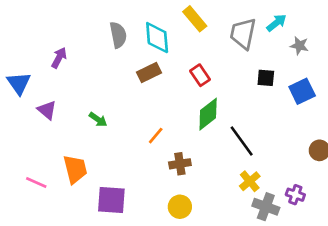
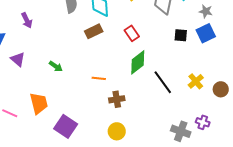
purple arrow: (59, 58) -> (27, 20), turned 126
blue square: (302, 91) -> (206, 33), moved
orange line: (156, 136) -> (99, 78), turned 56
yellow cross: (250, 181) -> (196, 81), moved
purple square: (111, 200) -> (66, 126), turned 30

